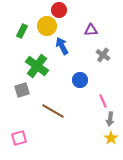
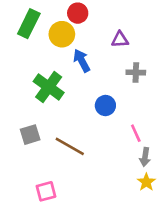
green rectangle: (22, 31) -> (29, 24), moved, size x1.5
gray cross: (103, 55) -> (136, 72), turned -32
gray square: (22, 90) -> (30, 135), moved
pink square: (19, 138) -> (46, 191), moved

